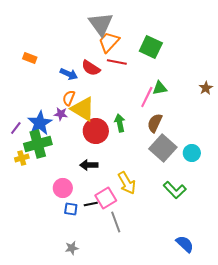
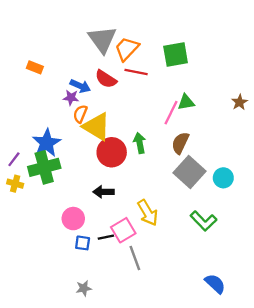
gray triangle: (101, 24) -> (102, 39), moved
green square: (151, 47) -> (176, 55), turned -35
purple star: (61, 114) -> (71, 98), moved
purple line: (16, 128) -> (14, 159), moved
yellow cross: (22, 158) -> (15, 184), moved, turned 32

